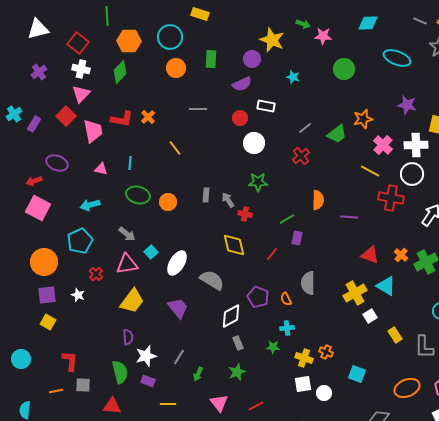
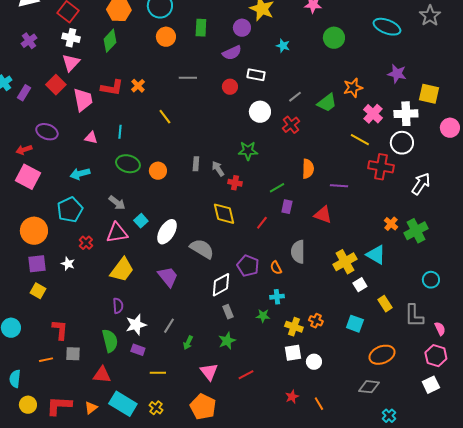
white circle: (254, 143) -> (260, 112), moved
red triangle: (370, 255) -> (323, 215), moved
cyan square: (357, 374) -> (355, 324), moved
orange ellipse: (407, 388) -> (382, 355), moved

